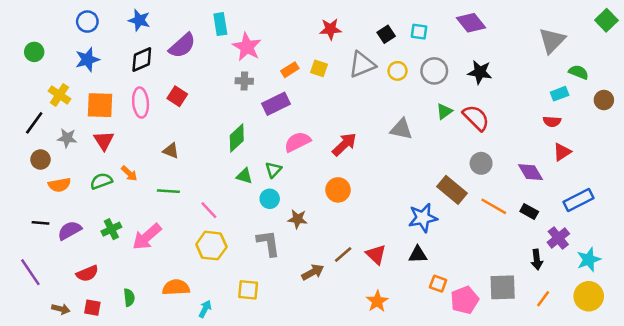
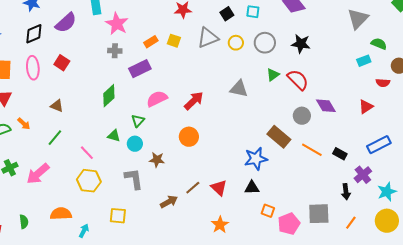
red semicircle: (552, 122) -> (383, 83), moved
purple diamond: (530, 172) -> (326, 106), moved
green triangle: (244, 176) -> (114, 136), moved
green line: (168, 191) -> (55, 138), turned -54

